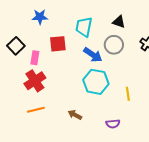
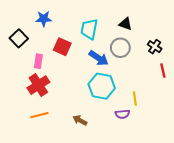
red square: (58, 44) -> (62, 47), turned 30
black square: (16, 46) -> (19, 38), moved
purple semicircle: (113, 124) -> (122, 114), moved

